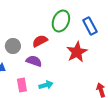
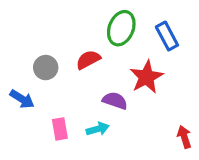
purple semicircle: (34, 61) -> (115, 101), moved

